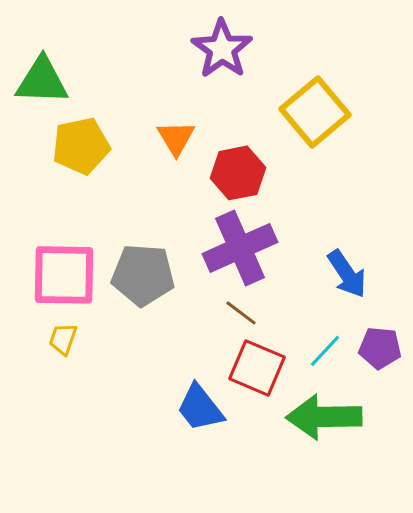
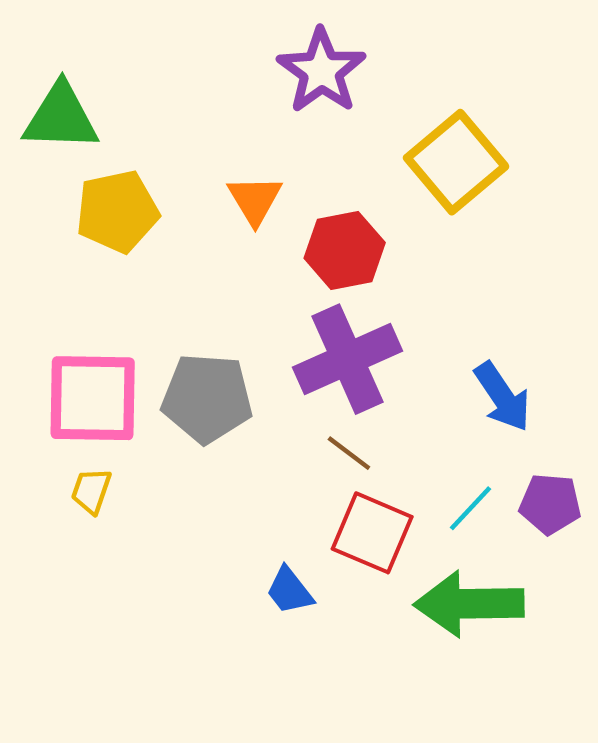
blue trapezoid: (200, 408) -> (290, 591), size x0.7

